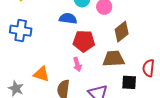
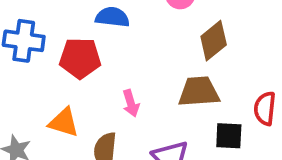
red pentagon: (84, 41) -> (80, 58), moved

